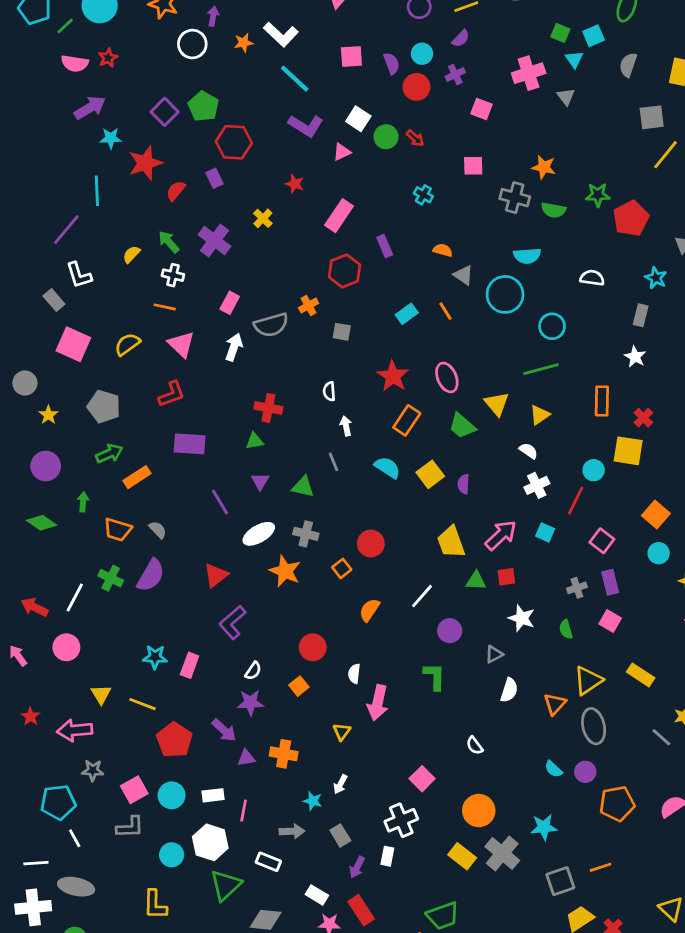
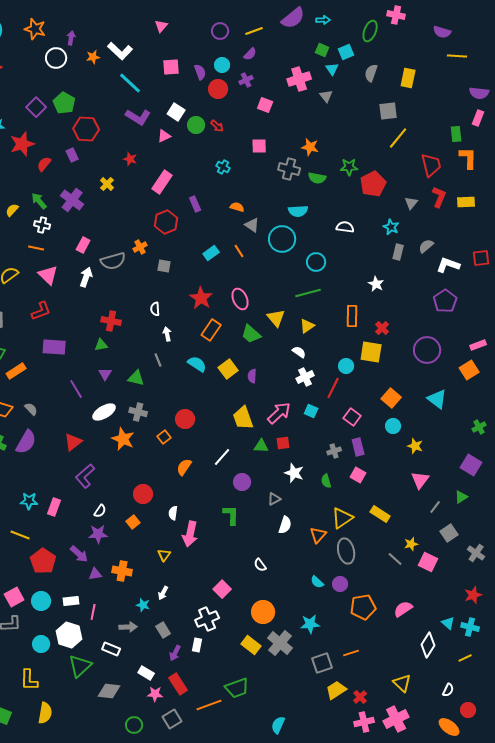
gray rectangle: (641, 315) -> (398, 252), moved

